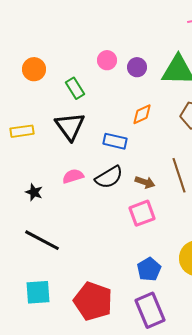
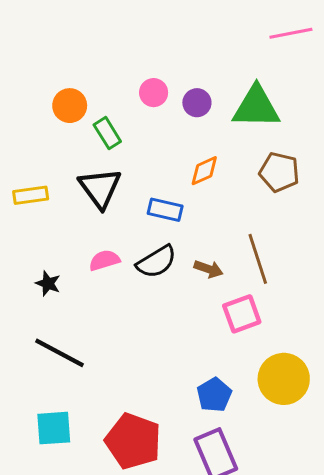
orange circle: (34, 69) -> (70, 106), moved
pink square: (142, 213) -> (242, 314), moved

